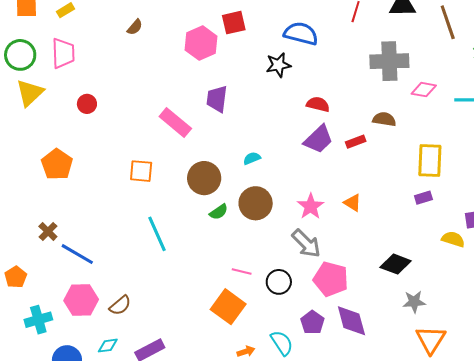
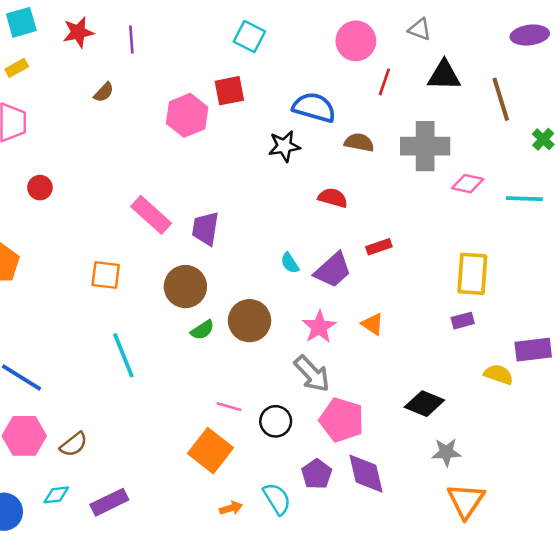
purple trapezoid: (217, 99) -> (205, 229), moved
brown semicircle: (384, 119) -> (359, 142), moved
purple trapezoid: (319, 139) -> (333, 270), moved
cyan semicircle: (252, 158) -> (290, 263), moved, turned -102

